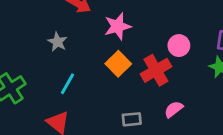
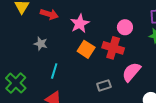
red cross: (156, 70) -> (113, 48), turned -30
pink semicircle: (174, 109) -> (131, 72), size x1.5

